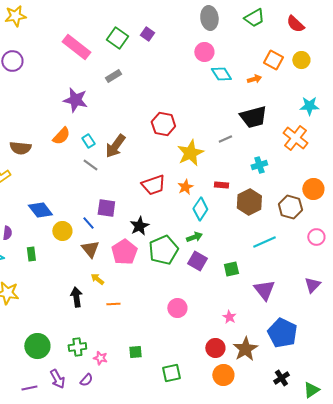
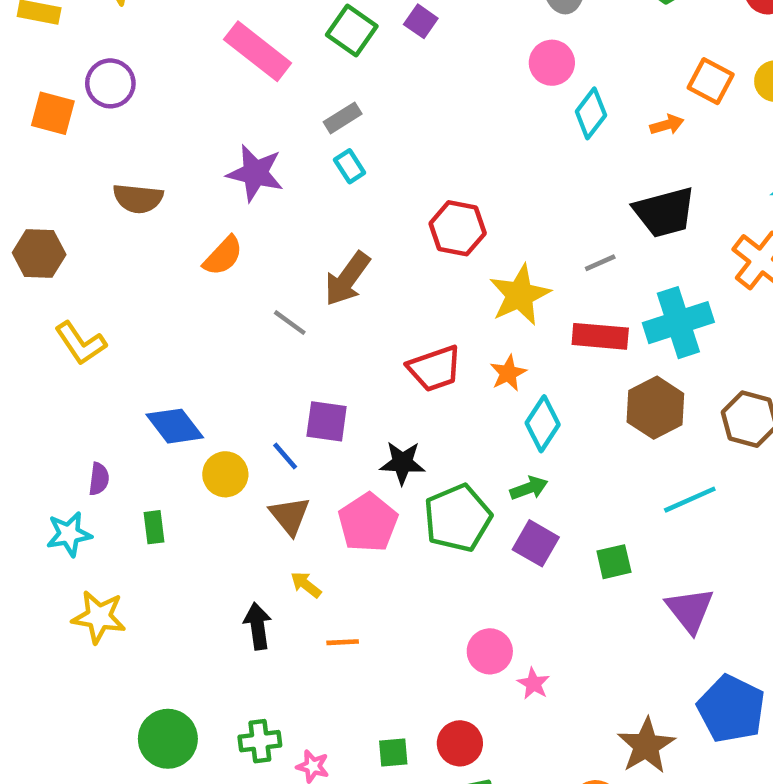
cyan diamond: (221, 74) -> (591, 113), turned 70
cyan rectangle: (88, 141) -> (350, 166), moved
brown semicircle: (20, 148) -> (138, 198), moved
cyan cross: (259, 165) -> (678, 323), size x1.8
red rectangle: (221, 185) -> (600, 336), moved, size x1.6
black star: (139, 226) -> (402, 463), turned 30
pink star: (229, 317) -> (533, 684), moved
red circle: (215, 348) -> (460, 743), moved

